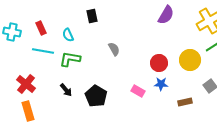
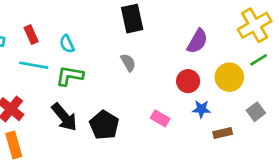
purple semicircle: (166, 15) -> (197, 41), moved
black rectangle: (92, 16) -> (132, 19), moved, size x1.5
blue star: (161, 84) -> (201, 109), moved
black arrow: (66, 90) -> (64, 117), size x1.6

